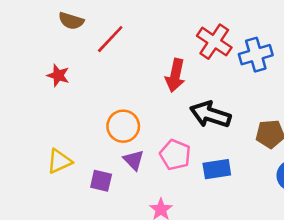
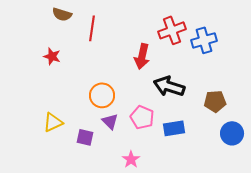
red line: (110, 39) -> (92, 28), turned -35
red cross: (214, 42) -> (172, 30), turned 36

